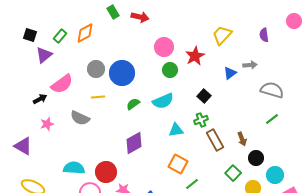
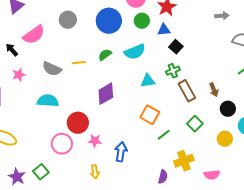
blue circle: (122, 73) -> (109, 21), moved
blue triangle: (230, 73) -> (164, 30), moved, turned 32
yellow line: (98, 97) -> (79, 63), moved
black arrow: (40, 99) -> (12, 50), turned -104
cyan semicircle: (74, 168) -> (48, 101), moved
green square: (233, 173) -> (195, 124), moved

